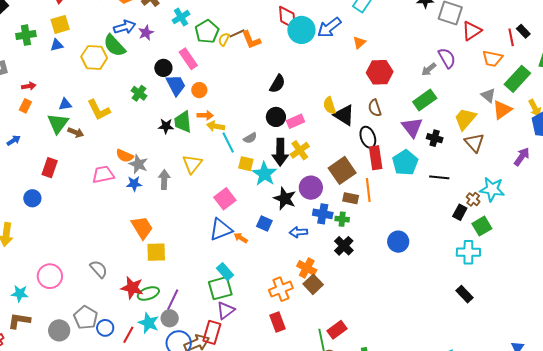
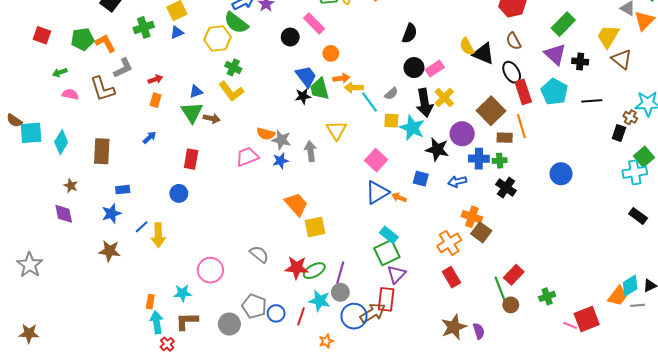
blue trapezoid: (176, 85) -> (306, 76), moved
green cross: (139, 93) -> (233, 67), moved
green square: (482, 226) -> (644, 157), moved

